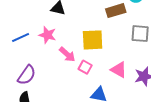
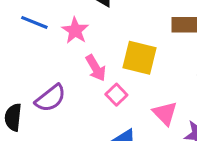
blue line: (21, 38) -> (34, 22), turned 30
purple semicircle: (27, 75) -> (50, 98), moved

